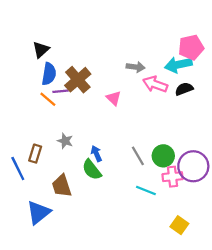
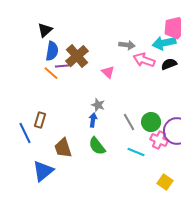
gray star: (65, 141) -> (98, 105), moved
blue arrow: (96, 154) -> (93, 120), turned 32
green semicircle: (92, 170) -> (97, 146), moved
pink cross: (172, 177) -> (159, 140), turned 30

